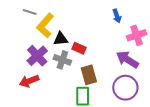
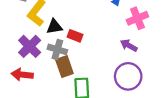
purple arrow: (127, 60) -> (129, 45), size x0.7
brown rectangle: (89, 75) -> (64, 67), moved
red arrow: (29, 81) -> (22, 75), turned 30

